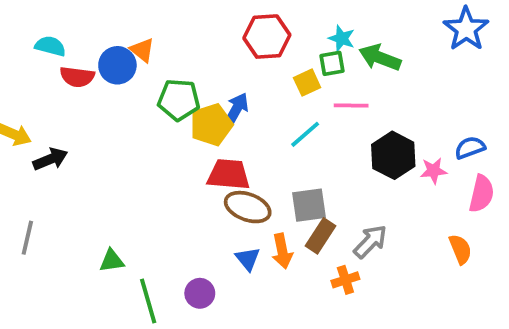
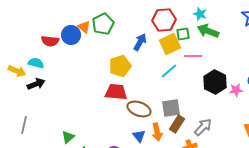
red hexagon: (267, 37) -> (164, 20), moved
cyan star: (342, 38) -> (200, 14), moved
cyan semicircle: (50, 46) -> (36, 63), moved
yellow square: (307, 83) -> (170, 44), size x1.5
green pentagon: (179, 100) -> (103, 24), moved, turned -30
blue arrow: (236, 109) -> (140, 42), moved
red trapezoid: (229, 175) -> (116, 92), moved
green triangle: (112, 261) -> (68, 137), turned -32

